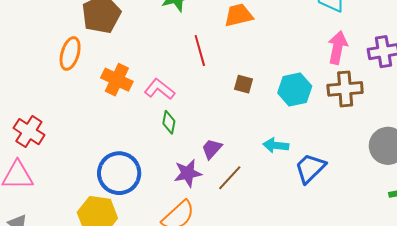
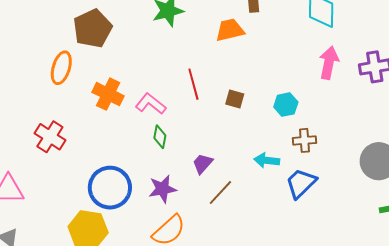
red line: (200, 51) -> (193, 84), moved
brown cross: (345, 89) -> (304, 140), moved, size x0.7
cyan hexagon: (295, 90) -> (286, 105), size x0.7
red cross: (29, 132) -> (50, 137), moved
purple star: (188, 173) -> (163, 189), moved

